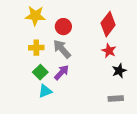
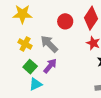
red circle: (63, 27) -> (65, 21), moved
yellow cross: (36, 48) -> (25, 44), turned 32

